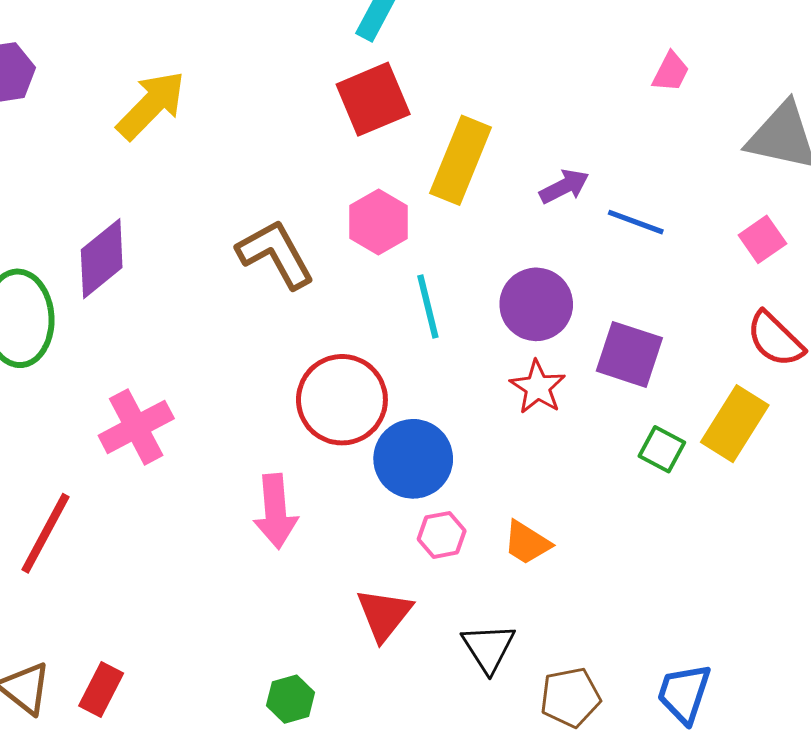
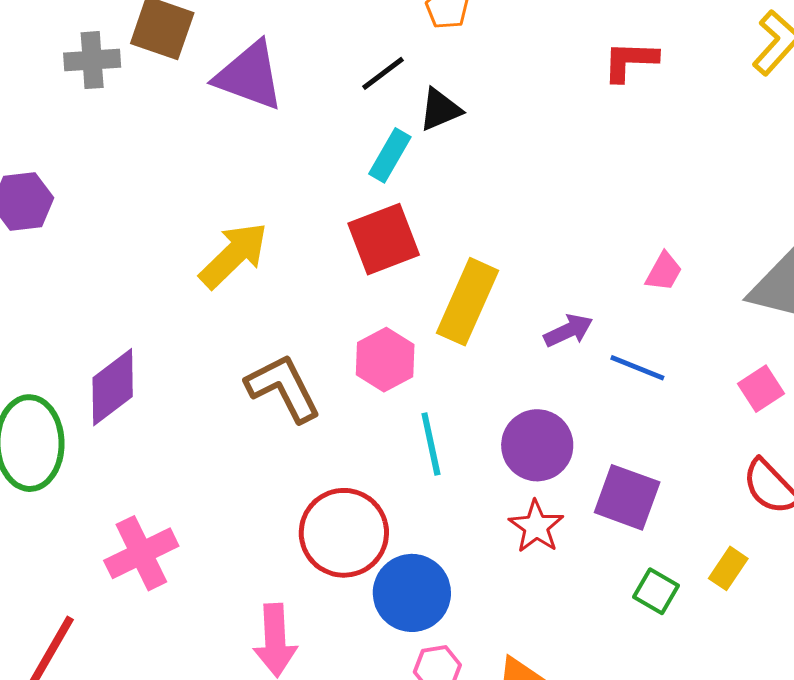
pink trapezoid: (671, 72) -> (664, 272), moved
yellow arrow: (151, 105) -> (234, 255), moved
yellow rectangle: (735, 424) -> (728, 568), size x0.6

